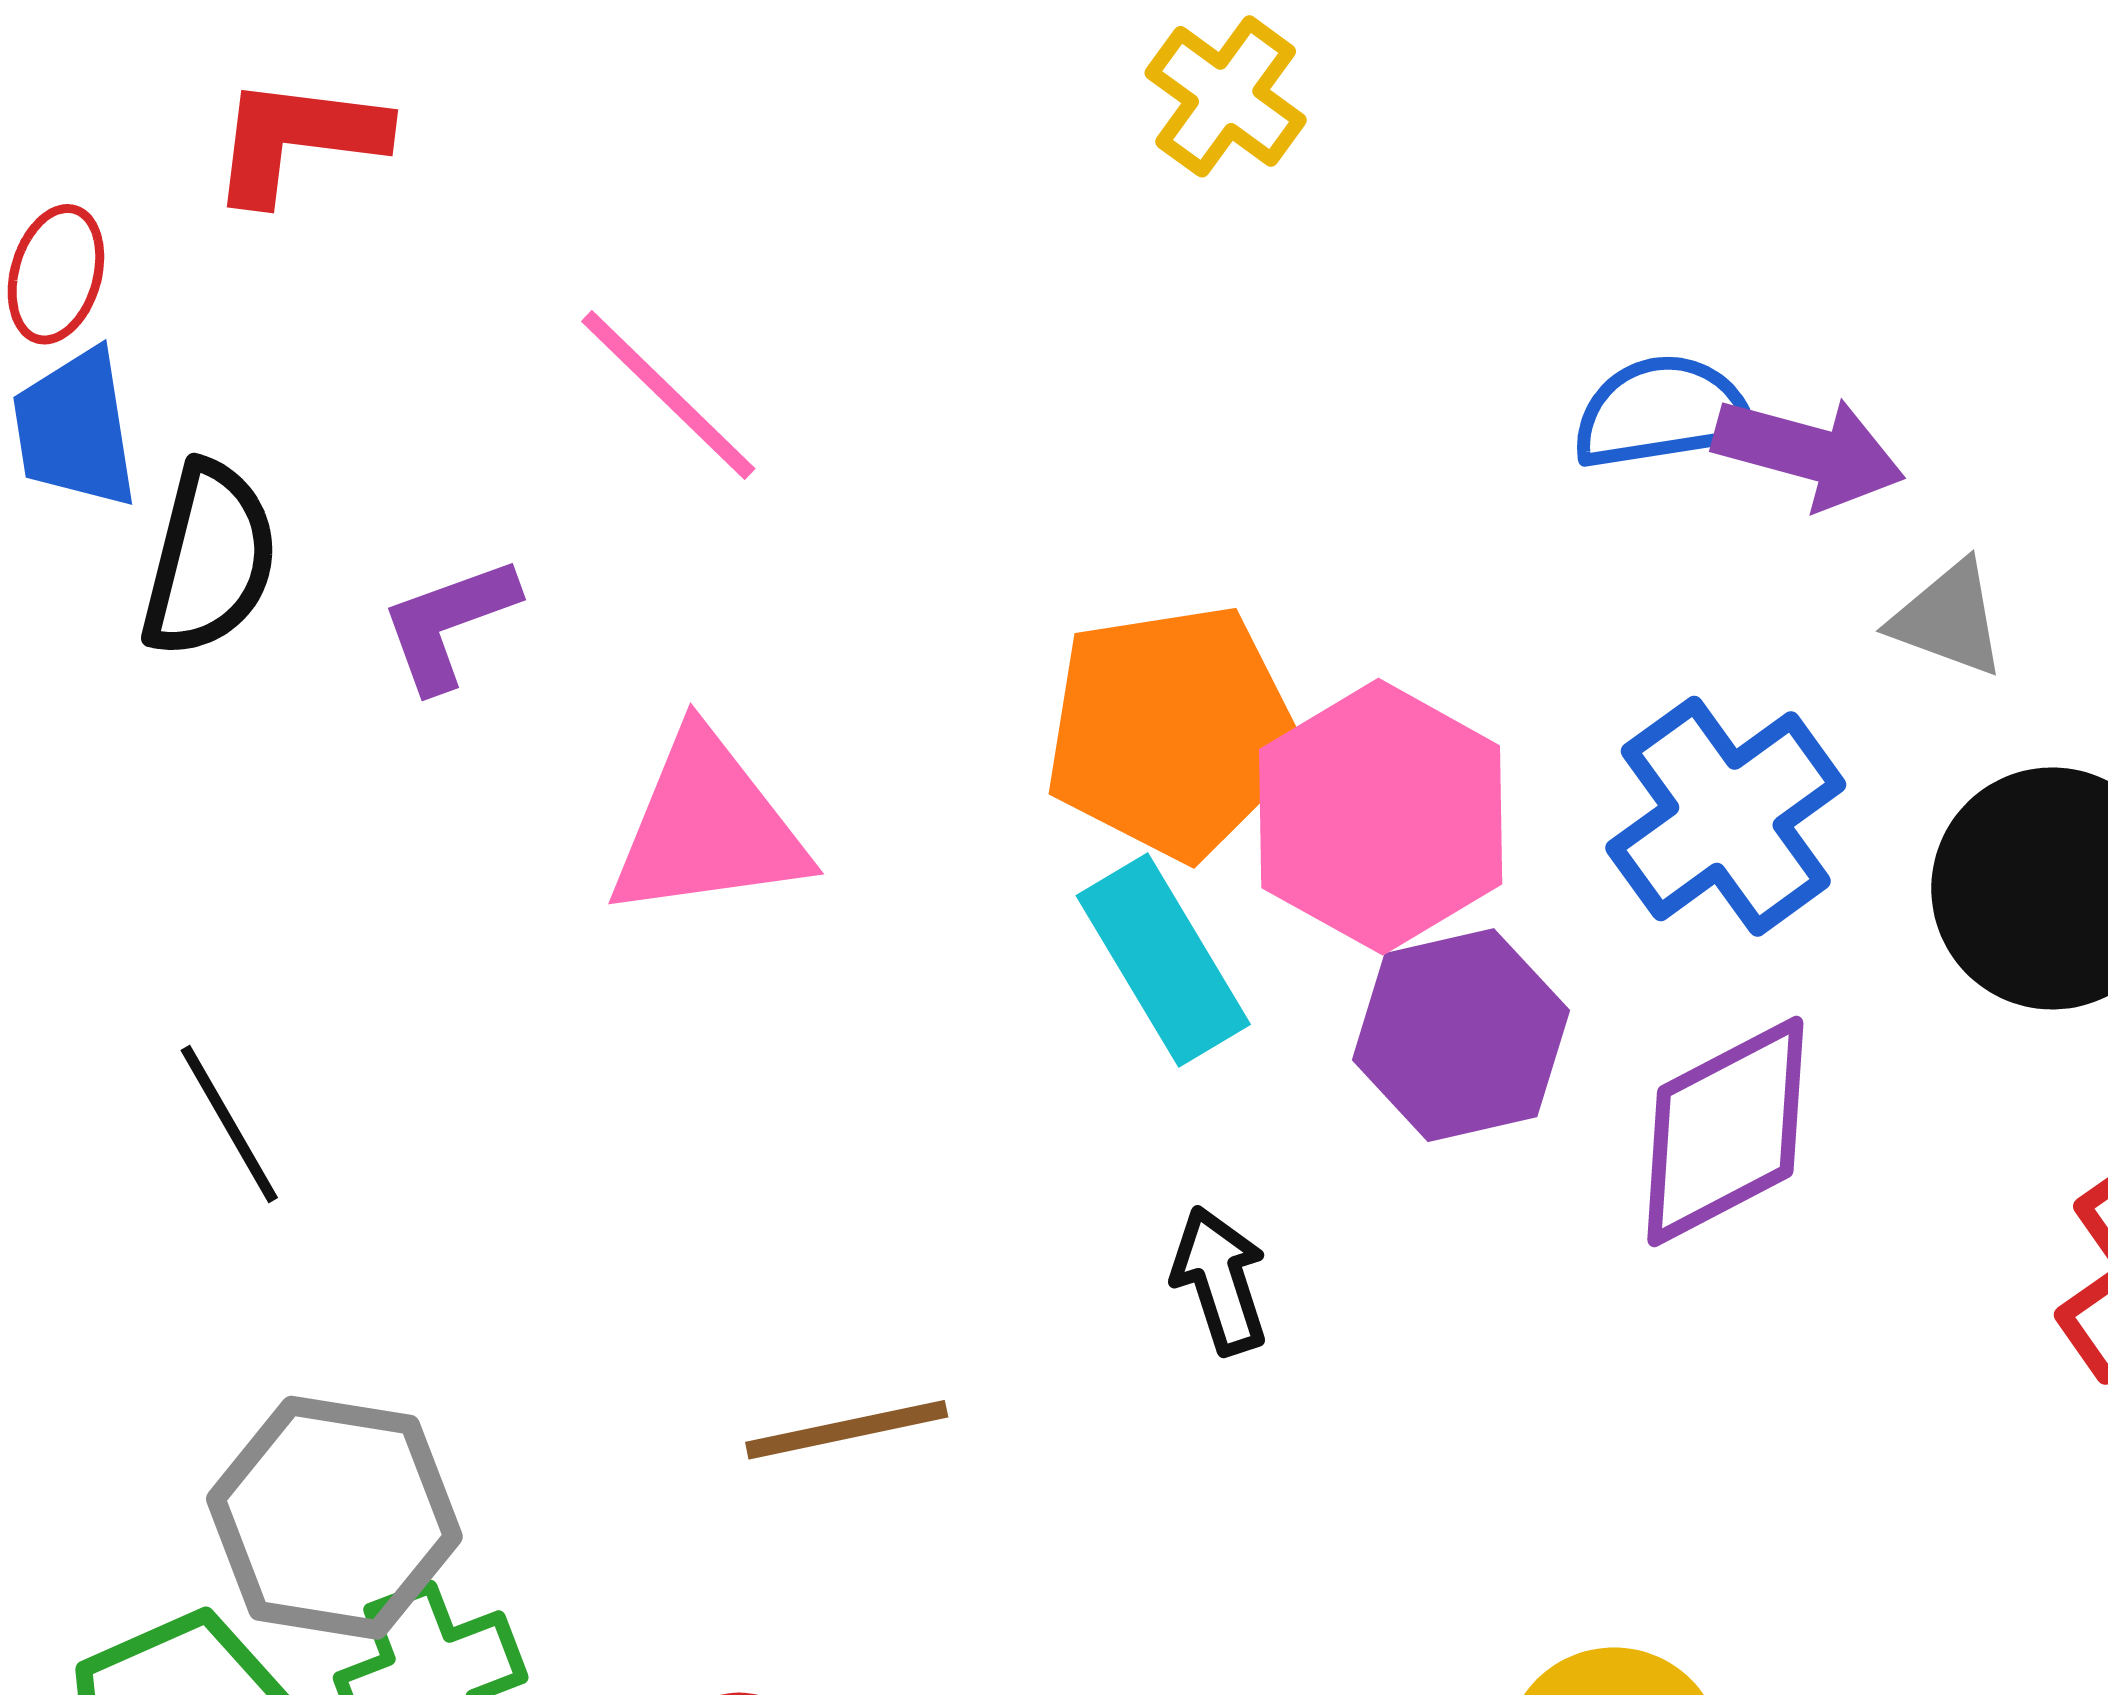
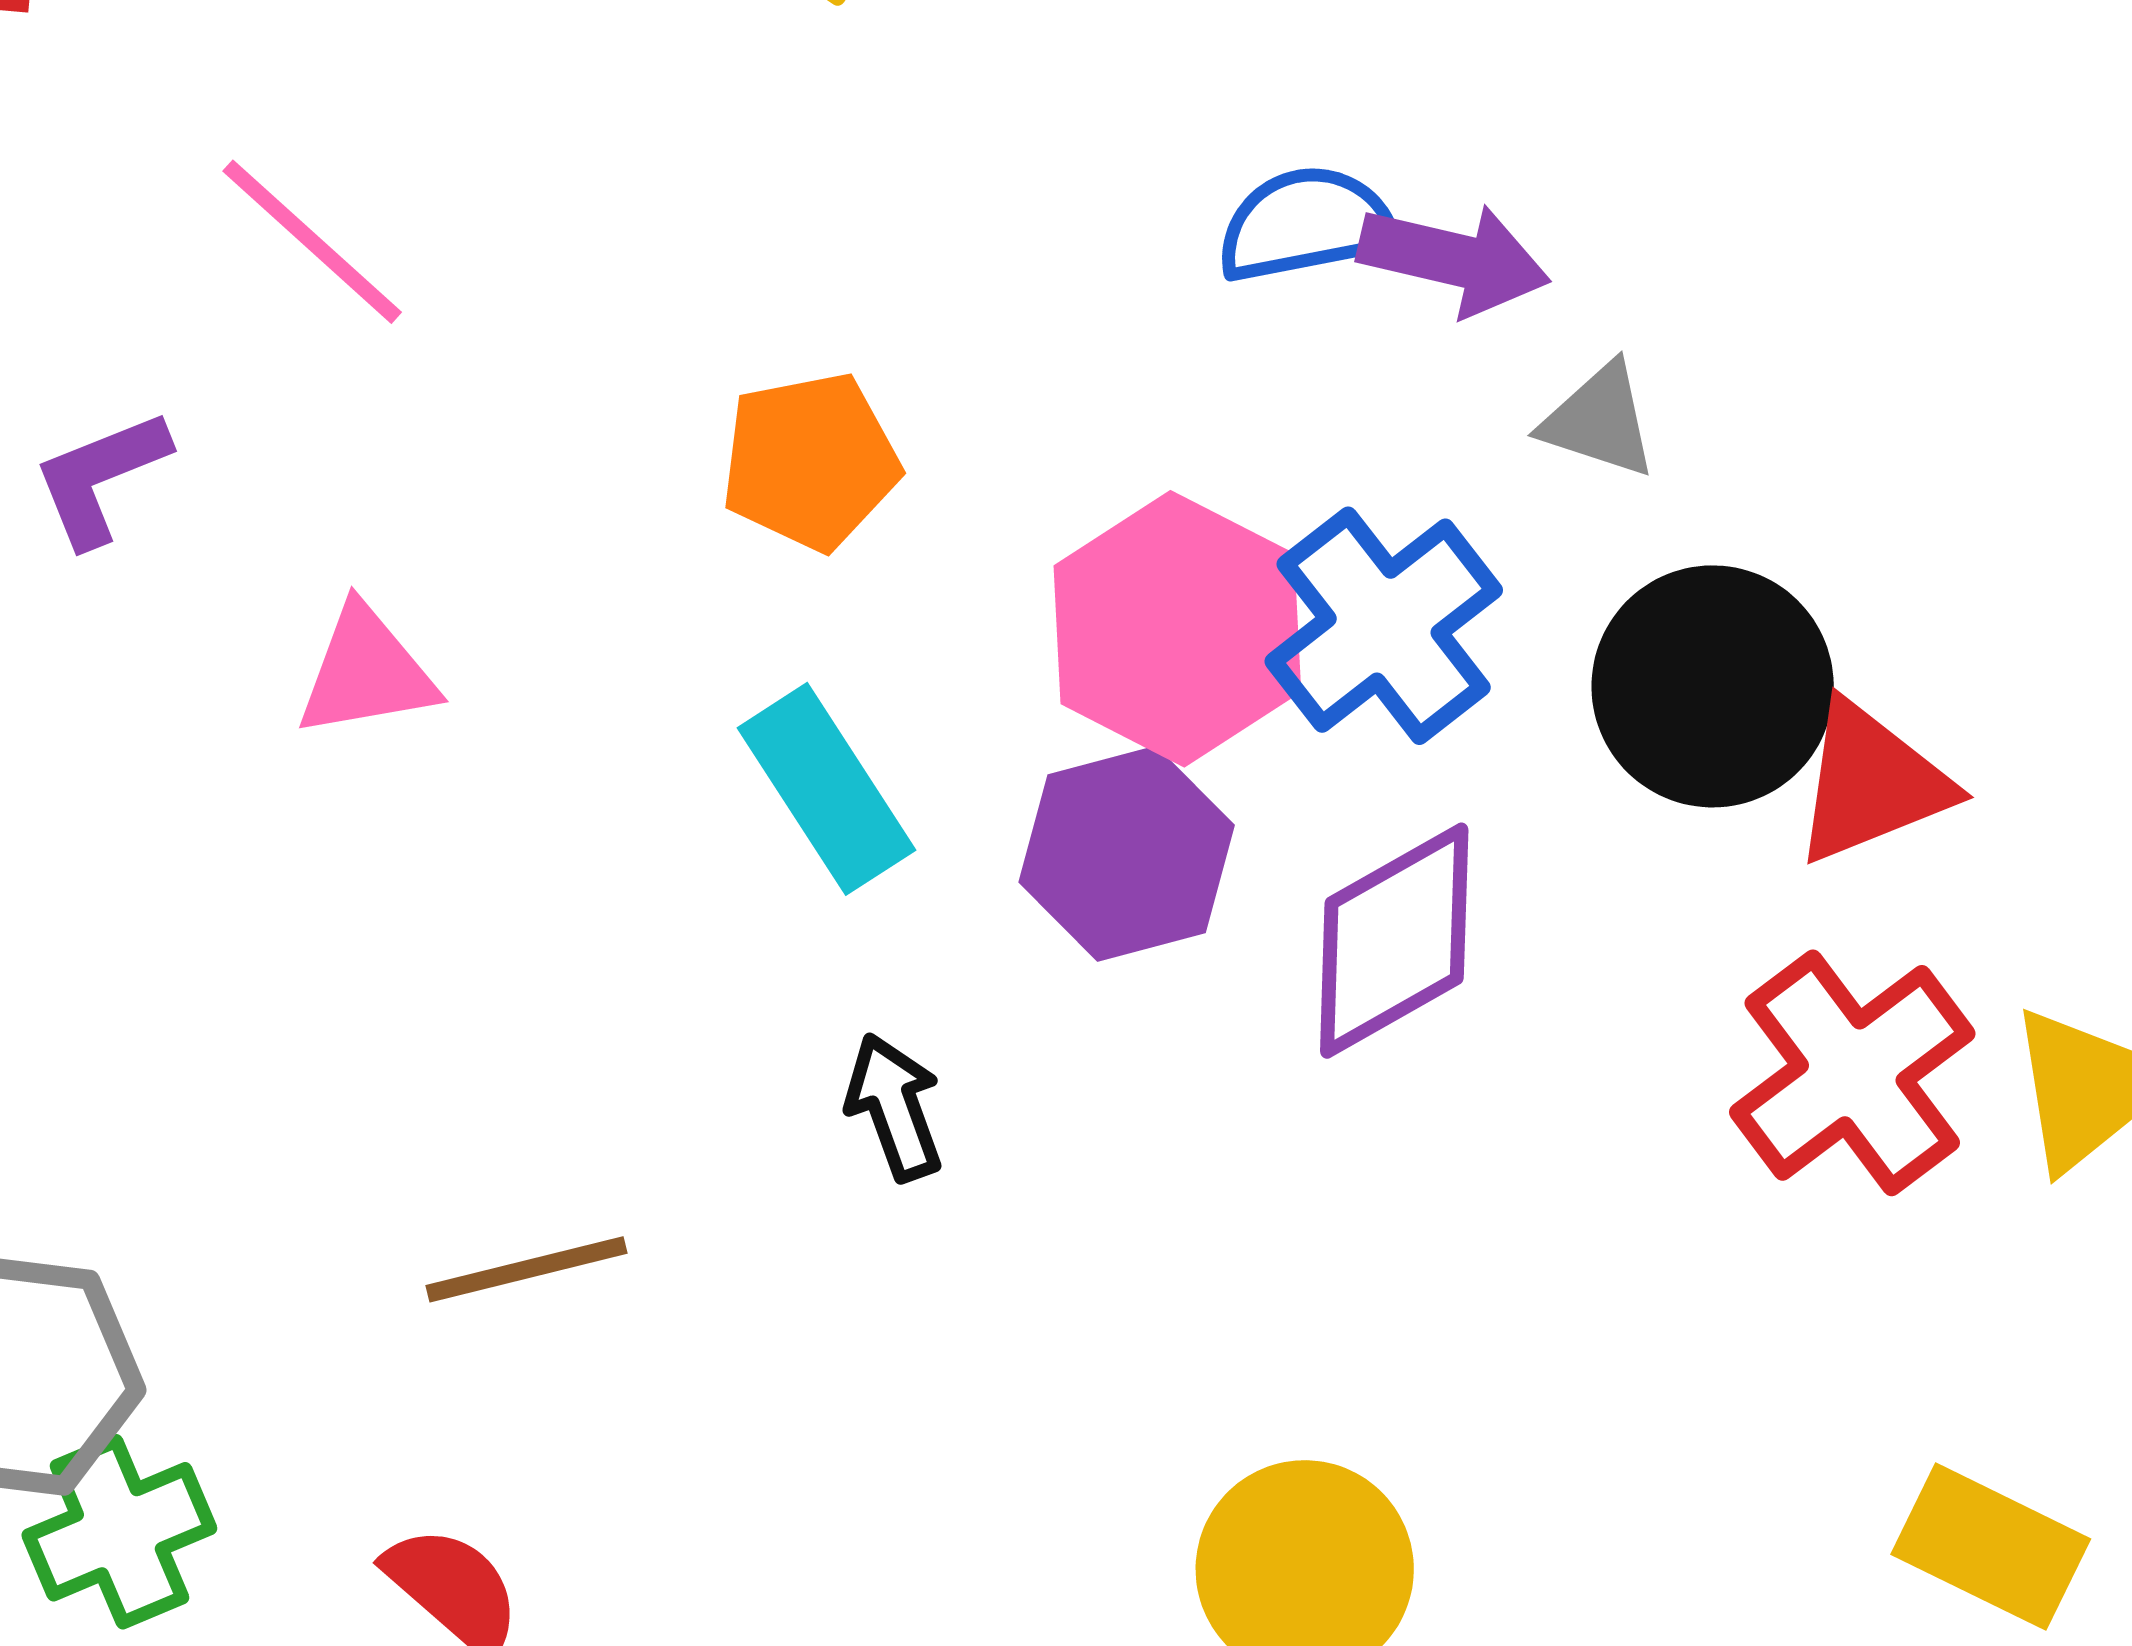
orange pentagon: (1173, 732) -> (810, 461), moved, size x0.7
pink hexagon: (1381, 817) -> (1177, 629), moved
pink triangle: (708, 827) -> (366, 672), size x0.7

